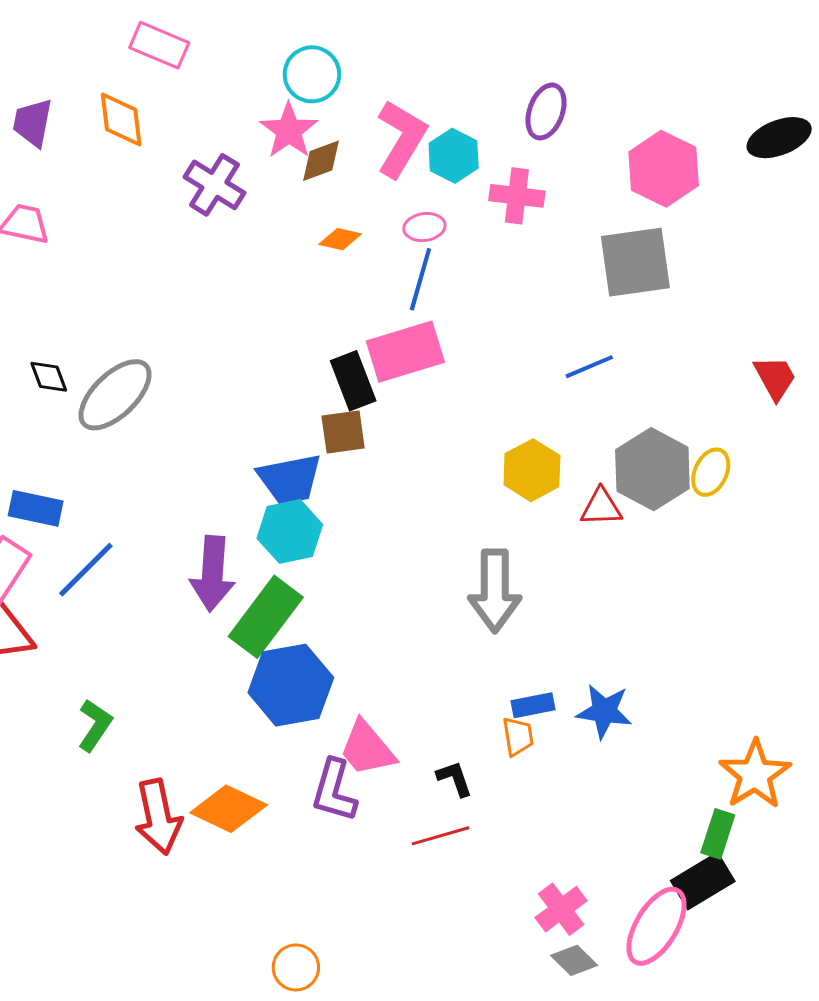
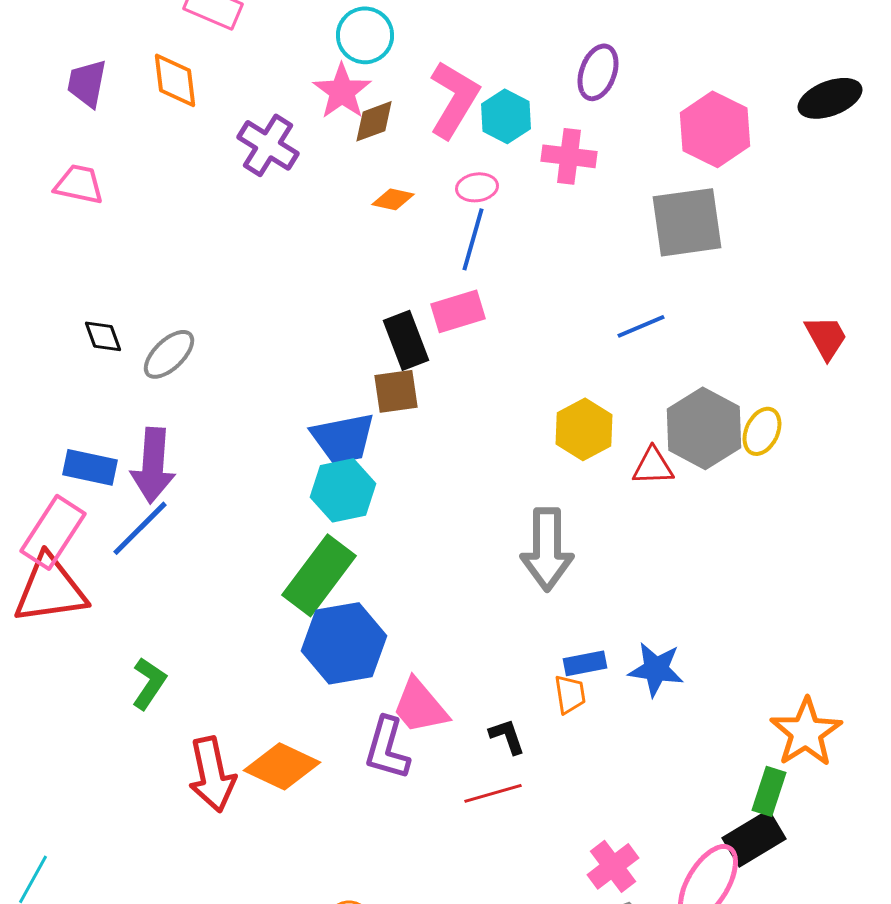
pink rectangle: (405, 352) -> (458, 311), size x0.7
gray ellipse: (115, 395) -> (169, 354), size x0.7
purple arrow: (212, 574) -> (153, 465), moved

